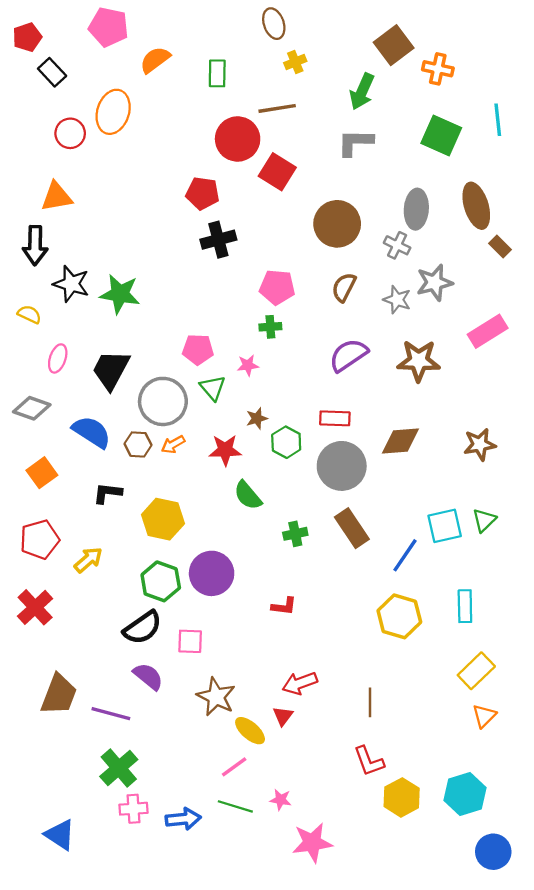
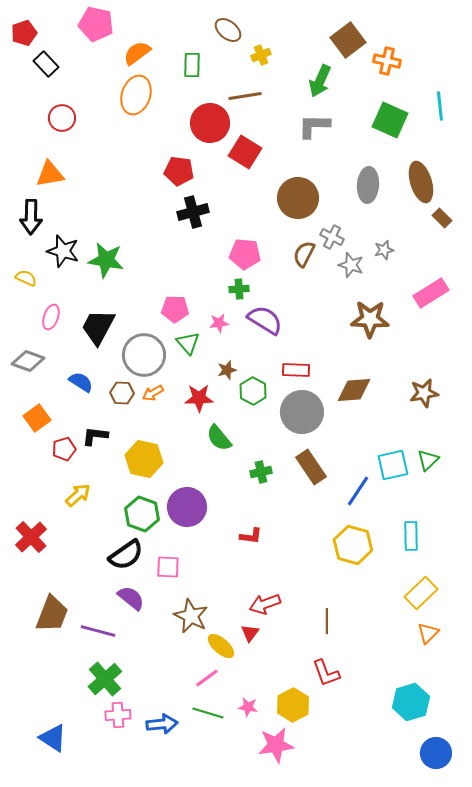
brown ellipse: (274, 24) -> (228, 30), moved, turned -32
orange ellipse: (113, 112) -> (136, 95), moved
gray cross: (397, 245) -> (332, 237), moved
gray star: (434, 283) -> (384, 250), size x0.6
purple semicircle: (348, 355) -> (265, 320), moved, turned 66
blue semicircle: (92, 432) -> (81, 382), size x0.7
red pentagon: (40, 539) -> (64, 449), moved, size x0.7
yellow hexagon: (402, 797) -> (293, 705), moved

